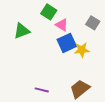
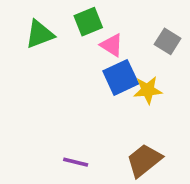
green square: (49, 12) -> (88, 22), turned 35
green triangle: (22, 31) -> (40, 34), moved

